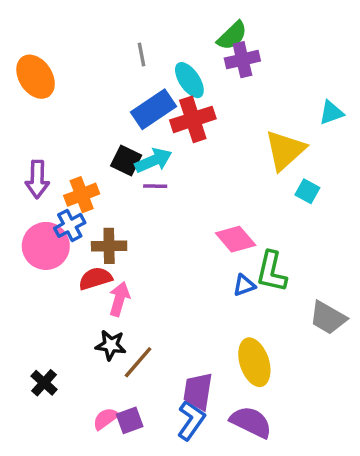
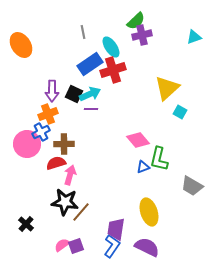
cyan triangle: (331, 113) -> (194, 37), moved
purple arrow: (37, 179) -> (52, 91), moved
black star: (111, 345) -> (65, 202), size x1.5

